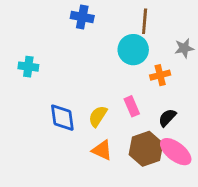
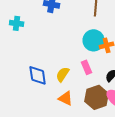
cyan circle: (133, 50) -> (94, 40), moved
cyan cross: (28, 67) -> (17, 23), moved

